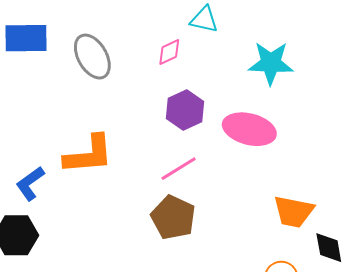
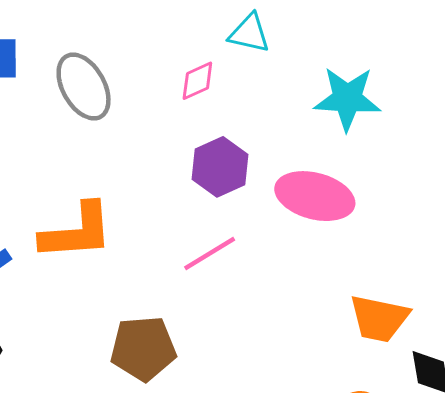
brown pentagon: (173, 217) -> (143, 348), moved, turned -30

